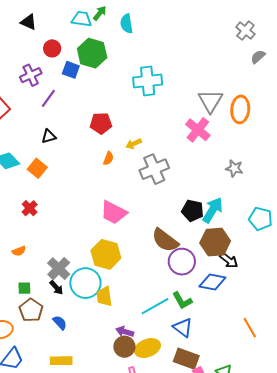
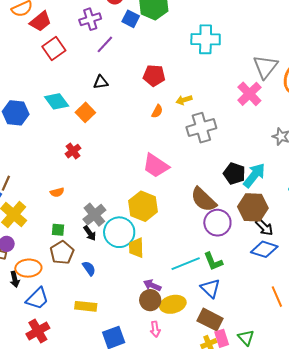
blue diamond: (212, 282) -> (264, 249), moved

